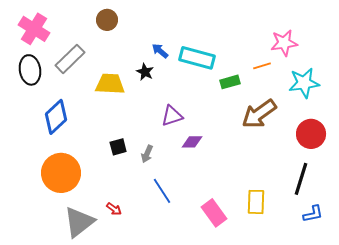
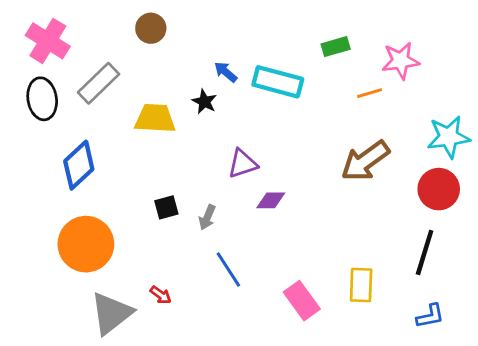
green rectangle: (230, 82) -> (336, 47), moved
cyan star: (304, 83) -> (449, 137), moved
blue L-shape: (313, 214) -> (430, 316), moved

